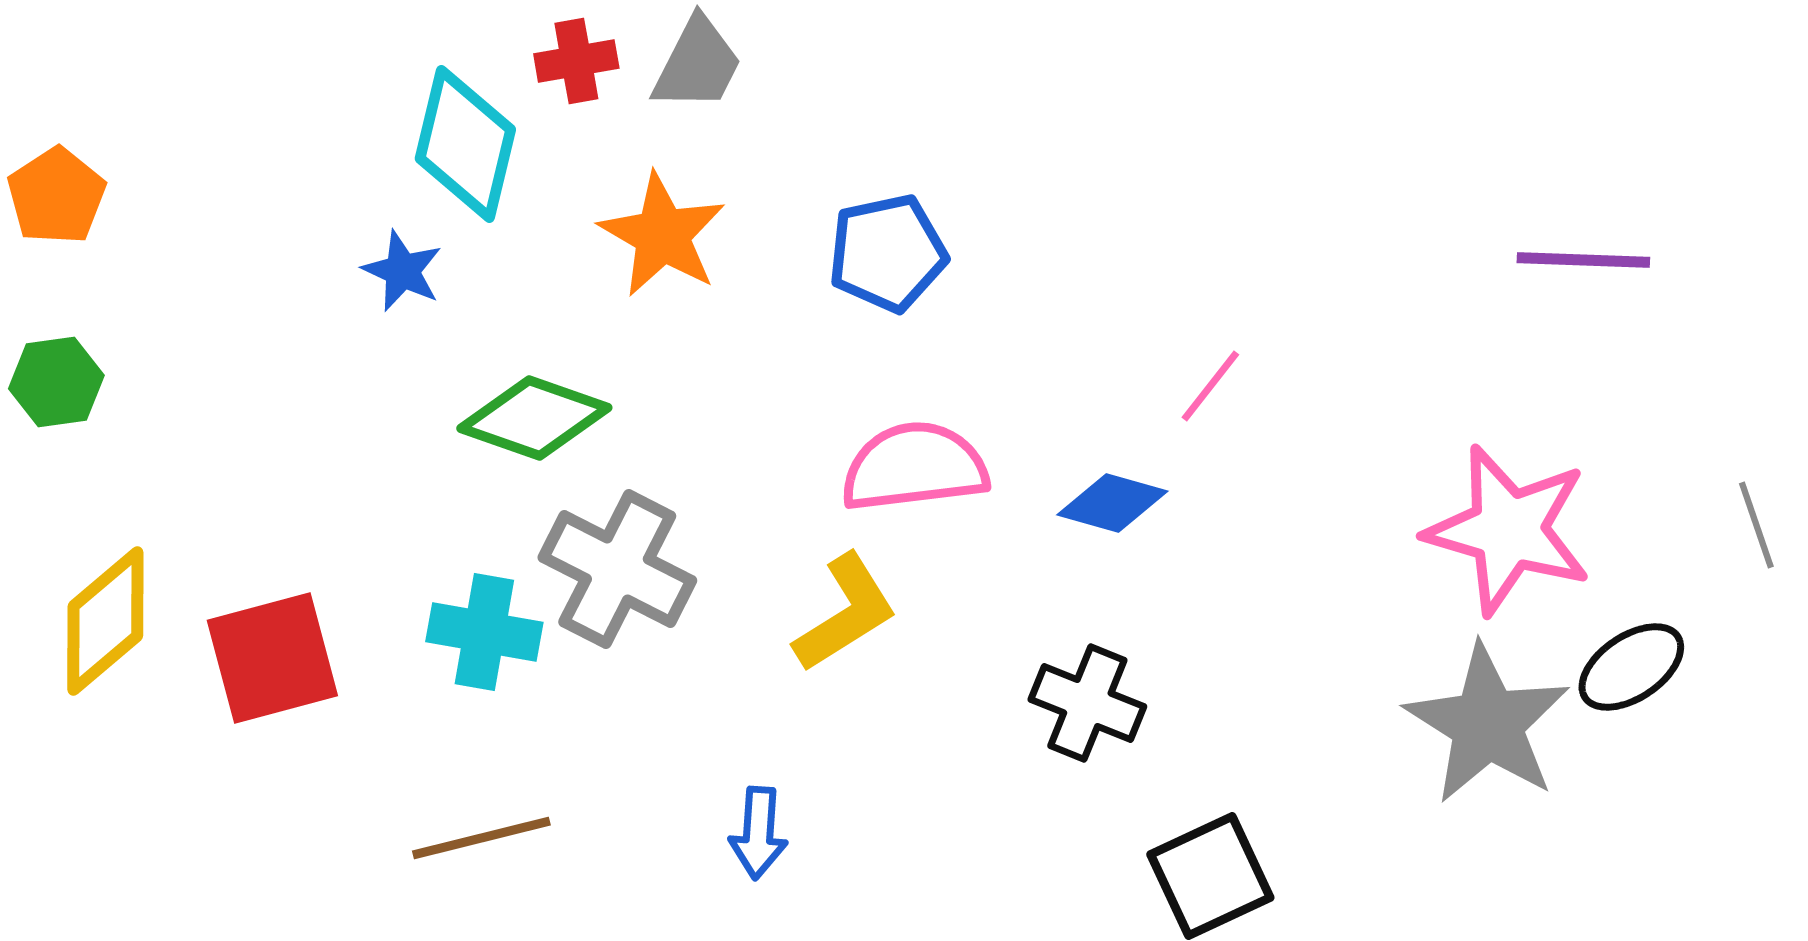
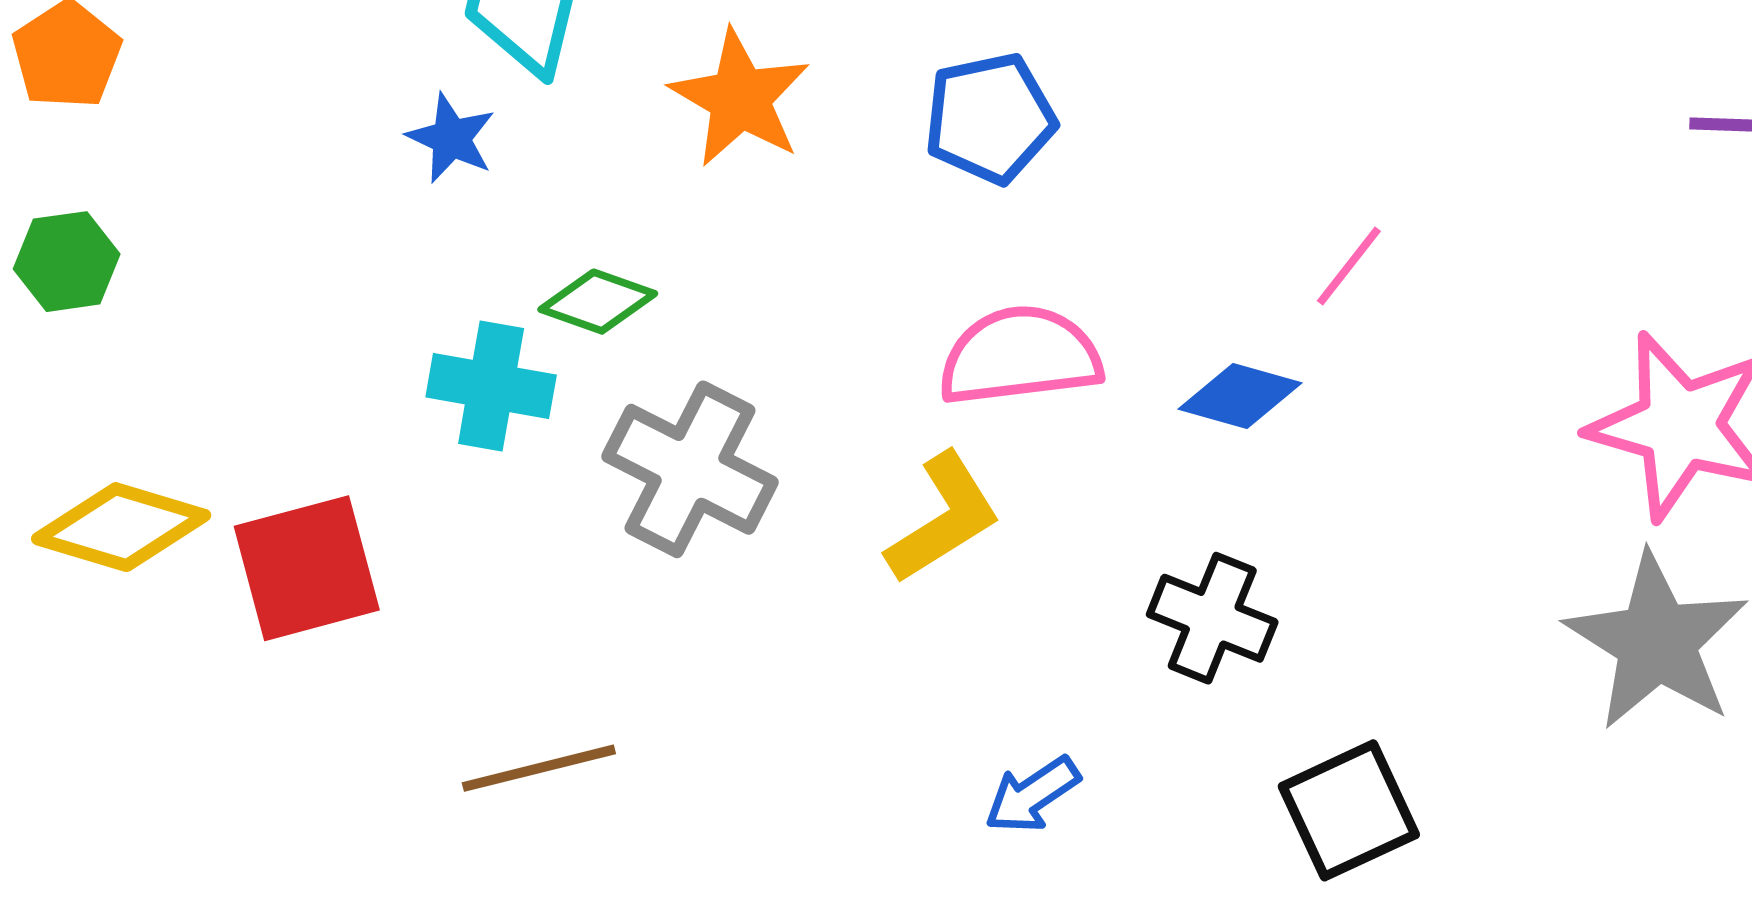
green diamond: (534, 418) -> (598, 302), size x0.7
yellow diamond: (105, 621) -> (121, 527), turned 57
cyan cross: (484, 632) -> (491, 386), moved
blue arrow: (758, 833) -> (1032, 795), moved, turned 52

